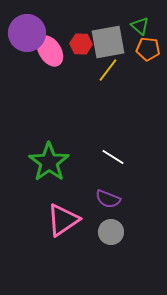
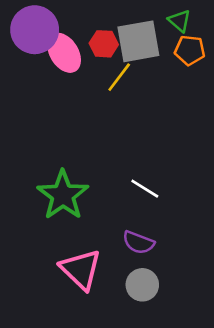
yellow line: (108, 70) -> (119, 77), moved
pink triangle: (63, 220) -> (81, 269), turned -42

